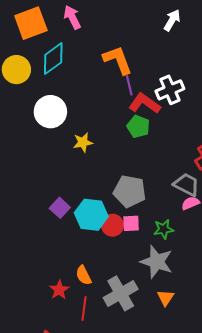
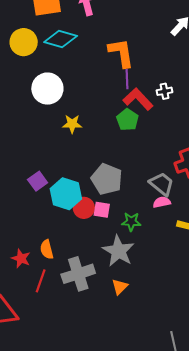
cyan diamond: (53, 59) -> (61, 39), turned 40
white cross: (170, 90) -> (165, 91), size x0.6
red star: (59, 290) -> (21, 258), turned -30

